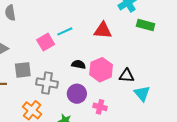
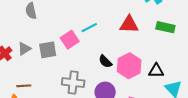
green rectangle: (146, 25) -> (165, 27), moved
black semicircle: (79, 64) -> (105, 61), turned -144
gray square: (23, 70) -> (48, 50), moved

